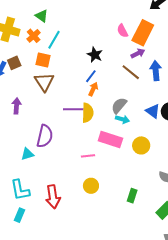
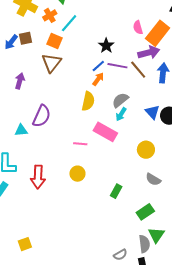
purple arrow: (138, 53) -> (149, 53), size x1.5
purple line: (73, 109) -> (117, 66), moved
cyan arrow: (122, 119) -> (121, 114), turned 96
yellow circle: (141, 145) -> (146, 150), moved

